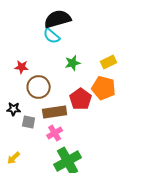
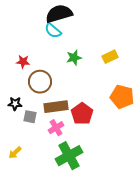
orange pentagon: (104, 88) -> (122, 97), moved
red pentagon: (81, 99) -> (82, 114), moved

